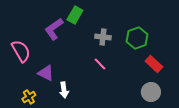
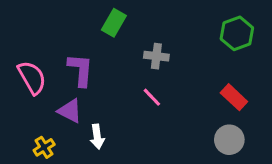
purple L-shape: (54, 29) -> (80, 70), moved, turned 130
green hexagon: (137, 38) -> (237, 33), moved

